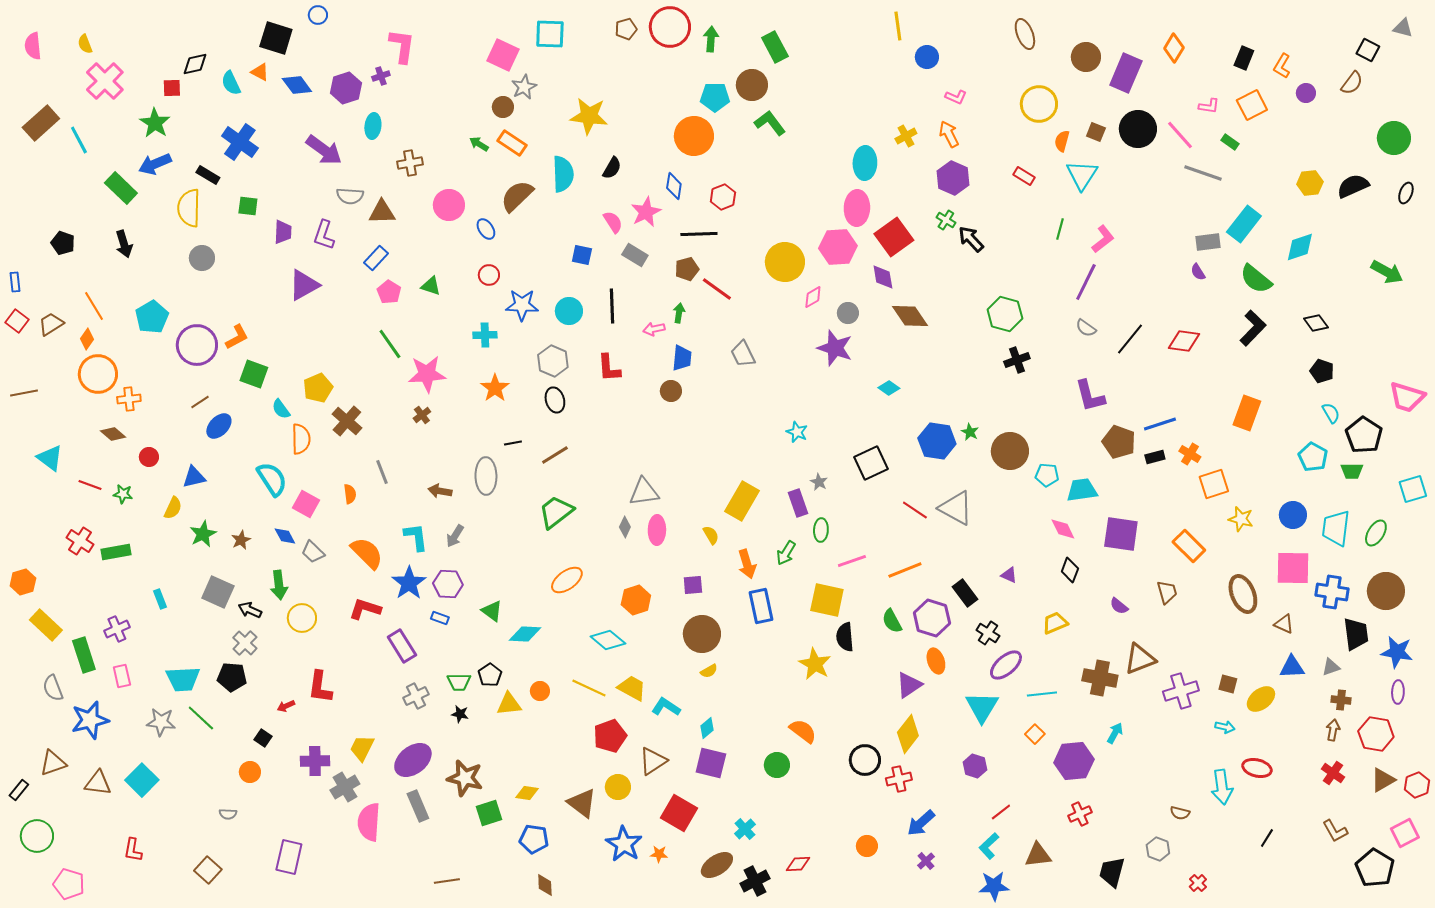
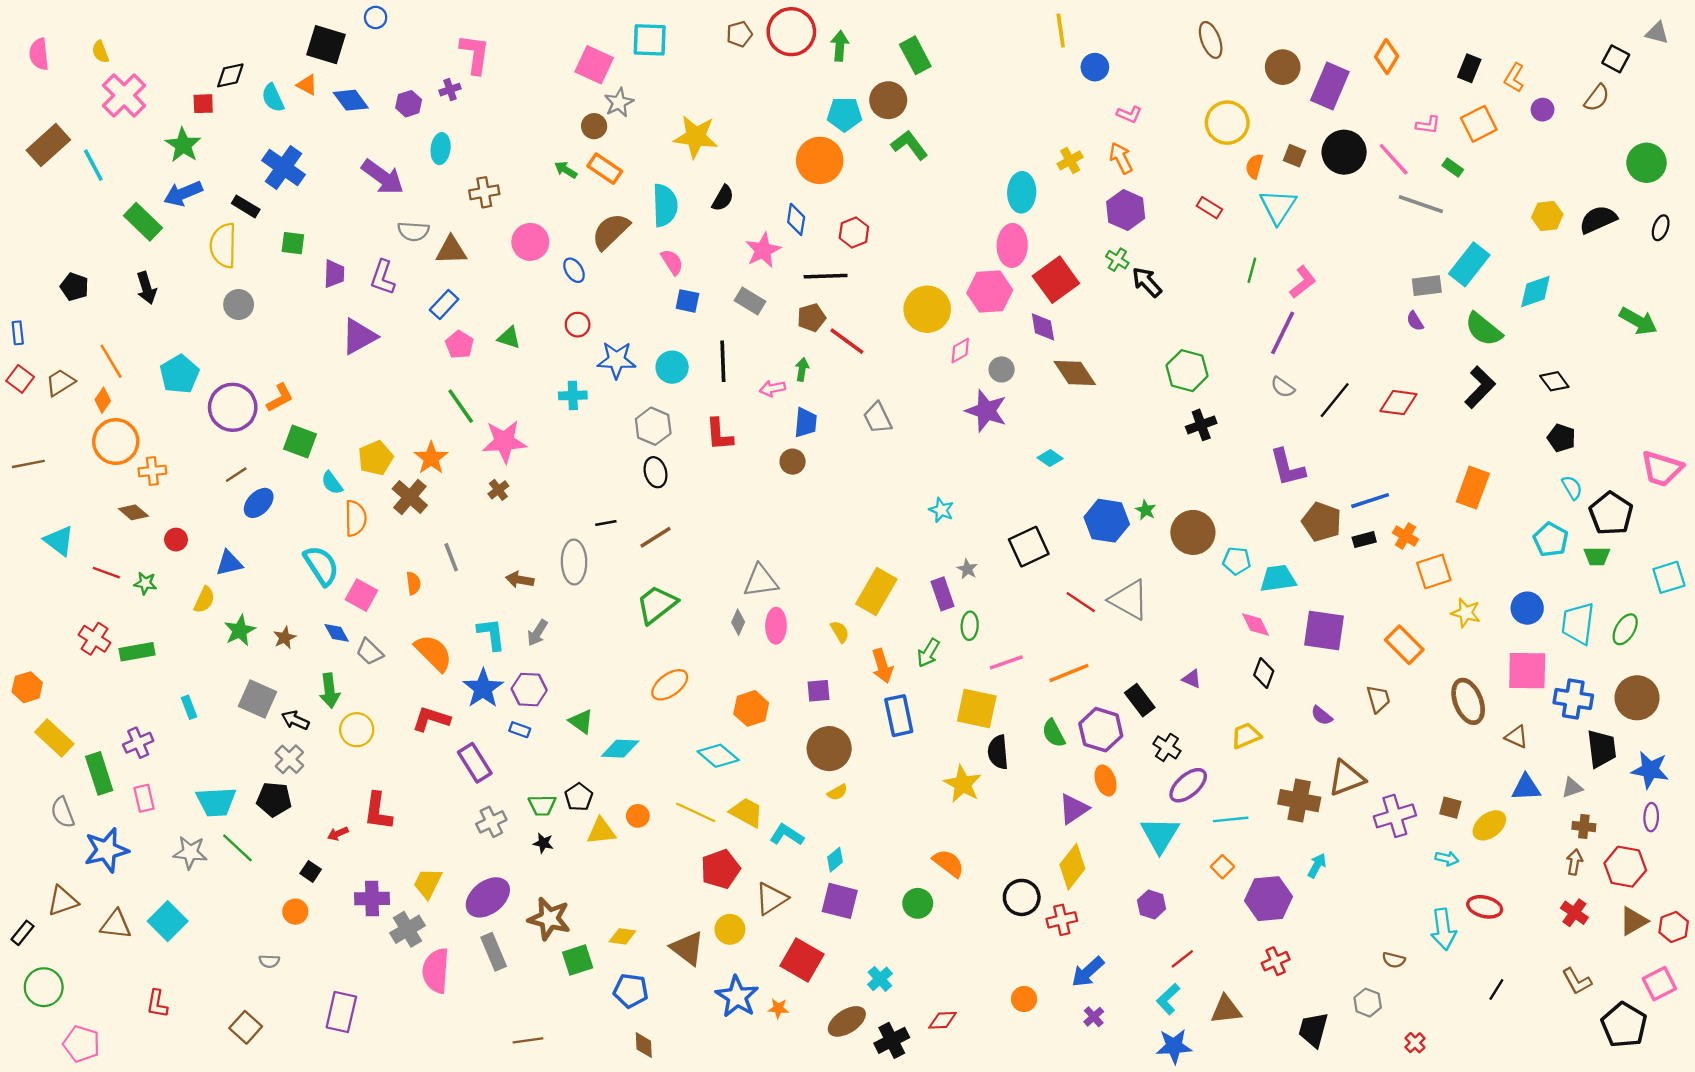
purple hexagon: (346, 88) -> (409, 104), size x0.7
pink semicircle: (613, 222) -> (672, 262), moved
orange star: (495, 388) -> (431, 458), moved

